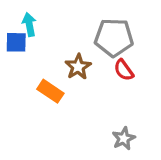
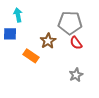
blue square: (16, 42) -> (10, 34), moved
gray star: (124, 138) -> (76, 75), moved

